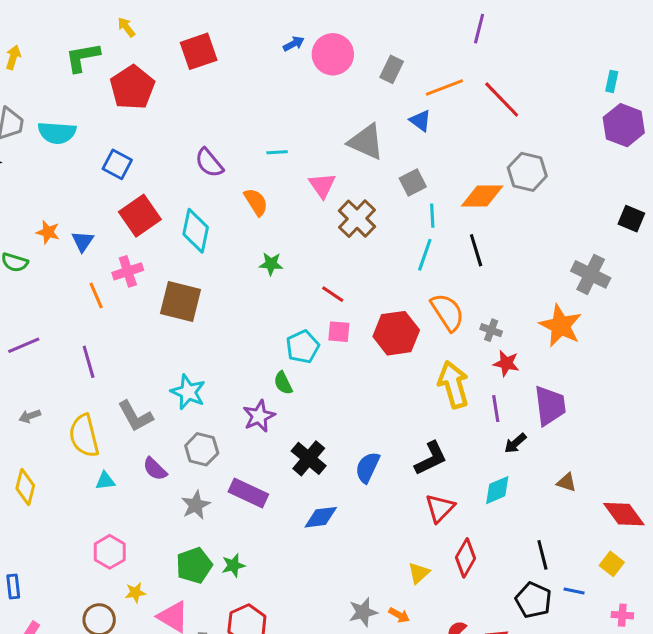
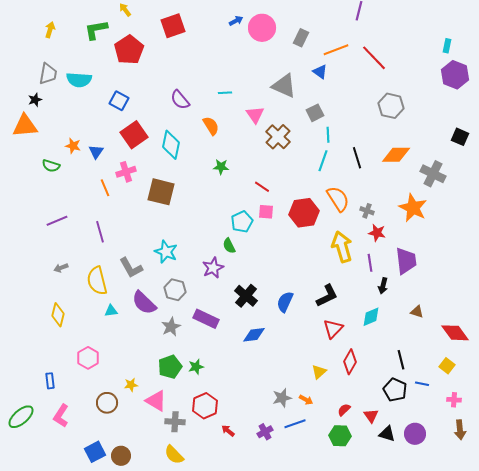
orange diamond: (482, 196) -> (396, 155), moved
black arrow: (515, 443) -> (383, 286), turned -35
purple semicircle: (155, 469) -> (144, 303), size x1.5
pink hexagon: (110, 552) -> (88, 358), moved

